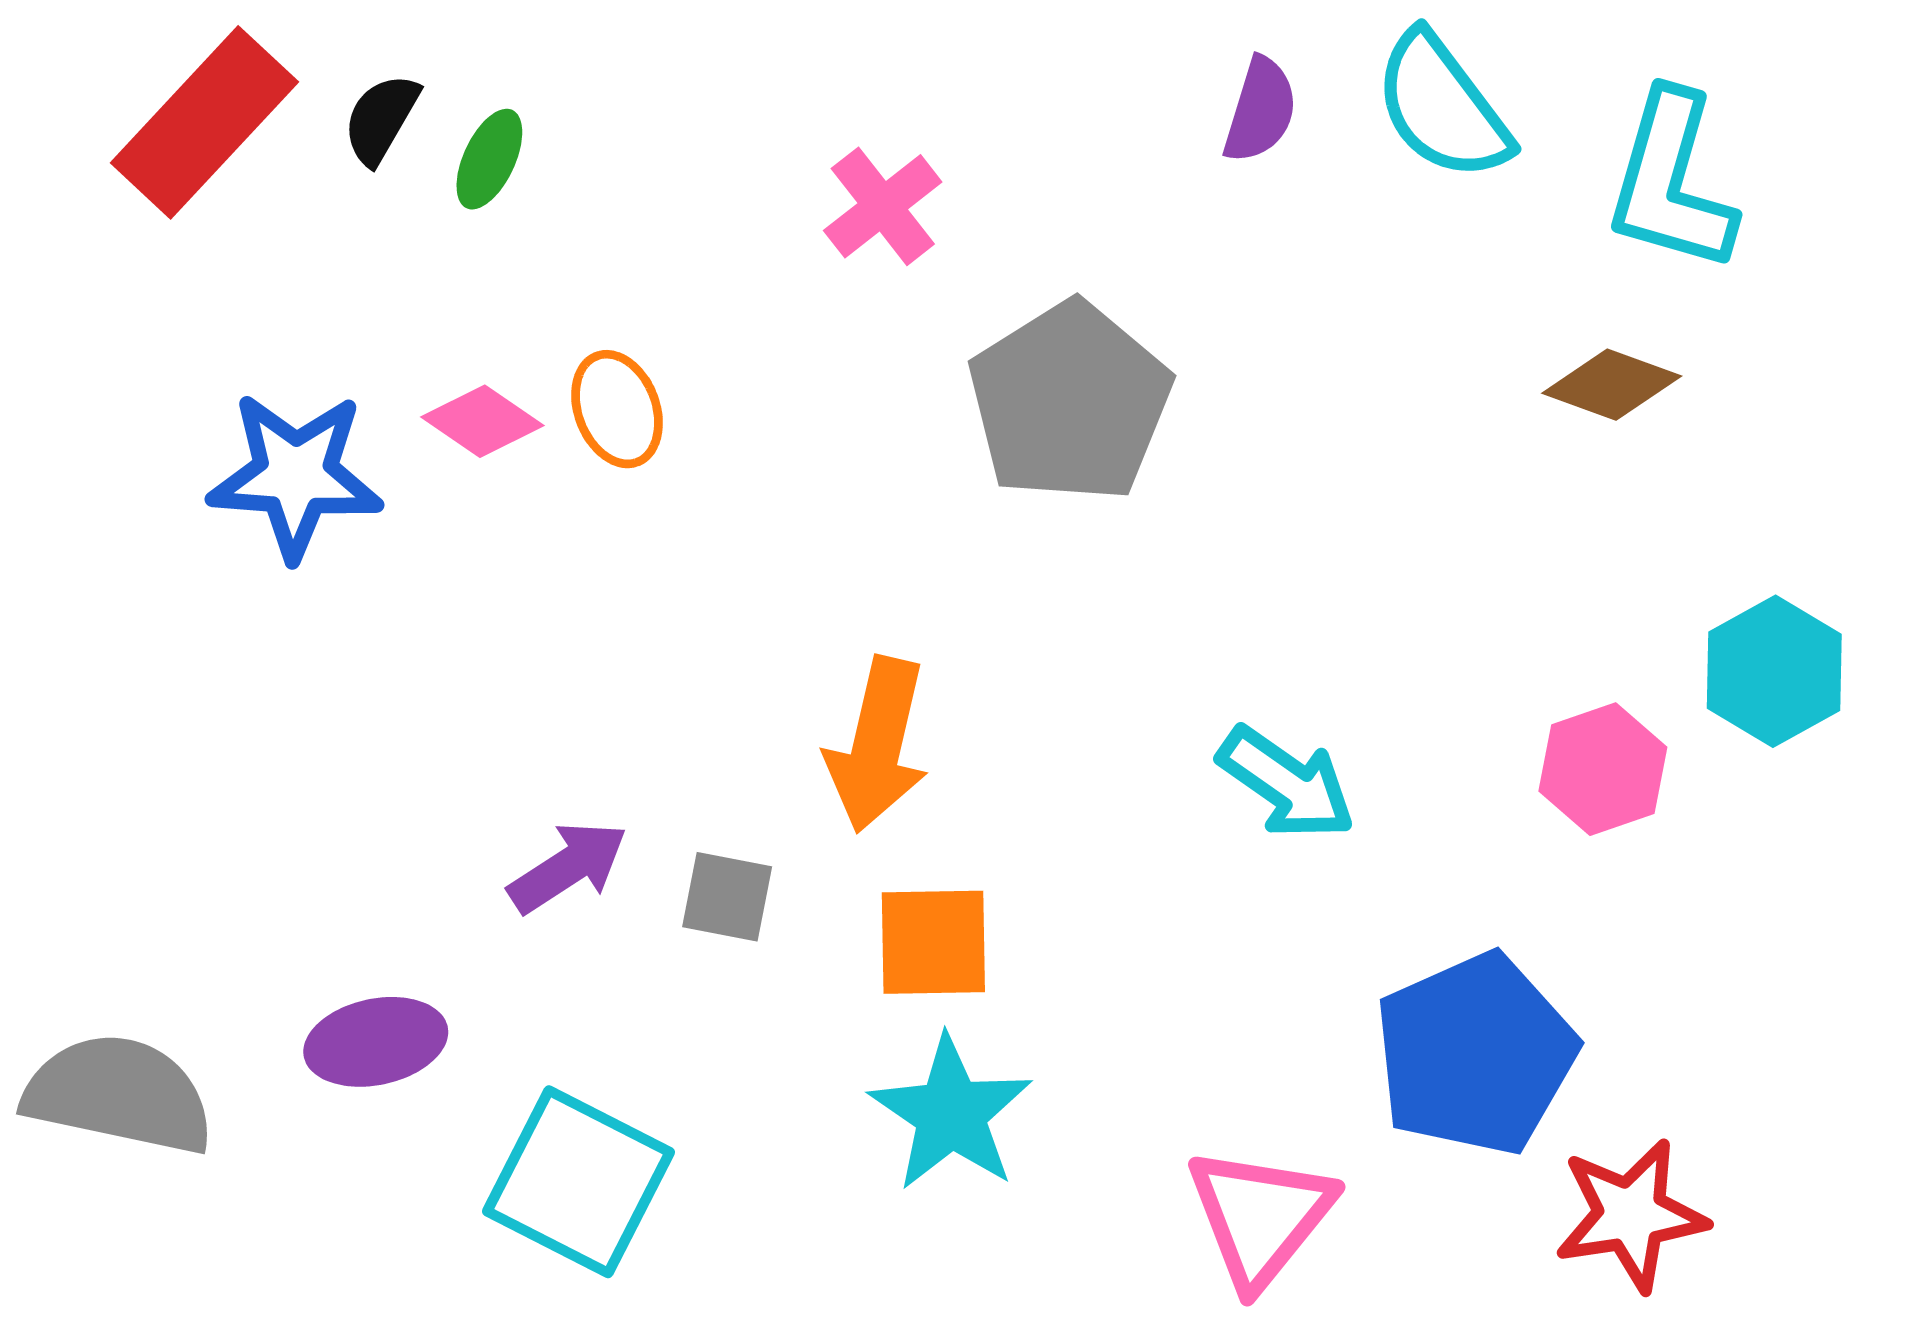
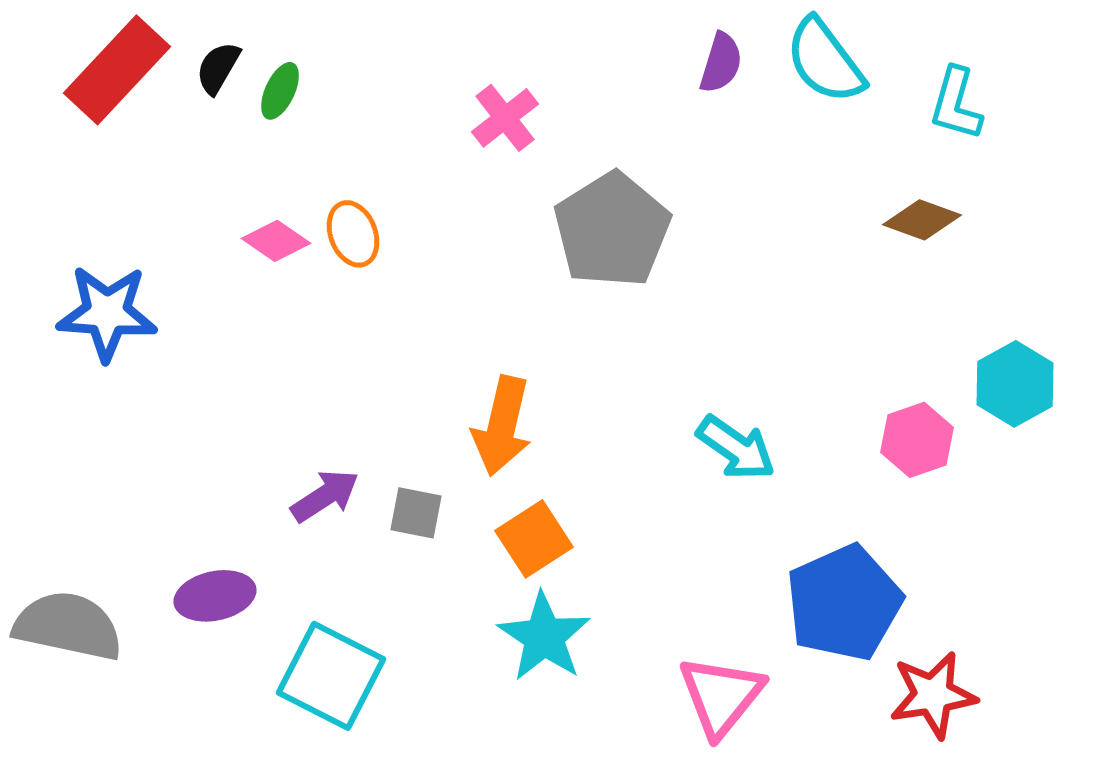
cyan L-shape: (1671, 182) -> (956, 104), size x0.7
blue star: (295, 475) -> (107, 313), moved
orange square: (933, 942) -> (534, 539), turned -32

